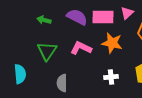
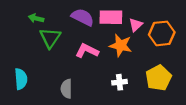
pink triangle: (127, 13) -> (136, 25), moved
green arrow: (44, 20) -> (36, 18), moved
green triangle: (47, 51) -> (50, 38), moved

